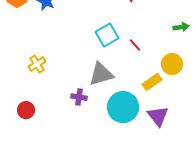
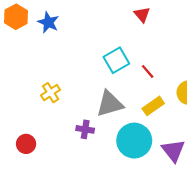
yellow cross: (37, 64) -> (51, 93), moved
yellow rectangle: (152, 82) -> (153, 106), moved

